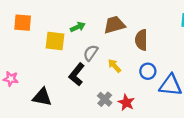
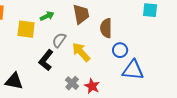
brown trapezoid: (114, 25) -> (81, 14), turned 95
yellow arrow: (114, 66) -> (81, 52), size x1.5
blue circle: (148, 71) -> (120, 50), moved

